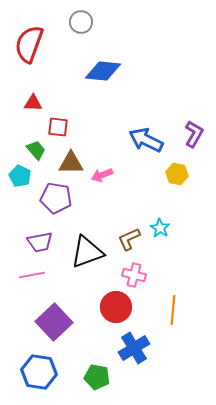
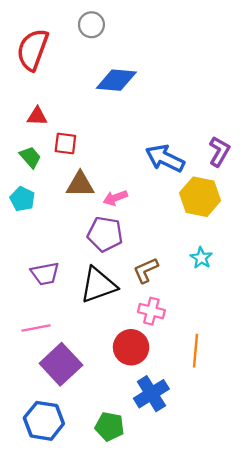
green trapezoid: (36, 150) -> (30, 157), moved
yellow hexagon: (177, 174) -> (200, 197), size x1.6
purple pentagon: (56, 198) -> (105, 234), moved
cyan star: (160, 228) -> (201, 258), moved
pink line: (32, 275) -> (36, 328), moved

